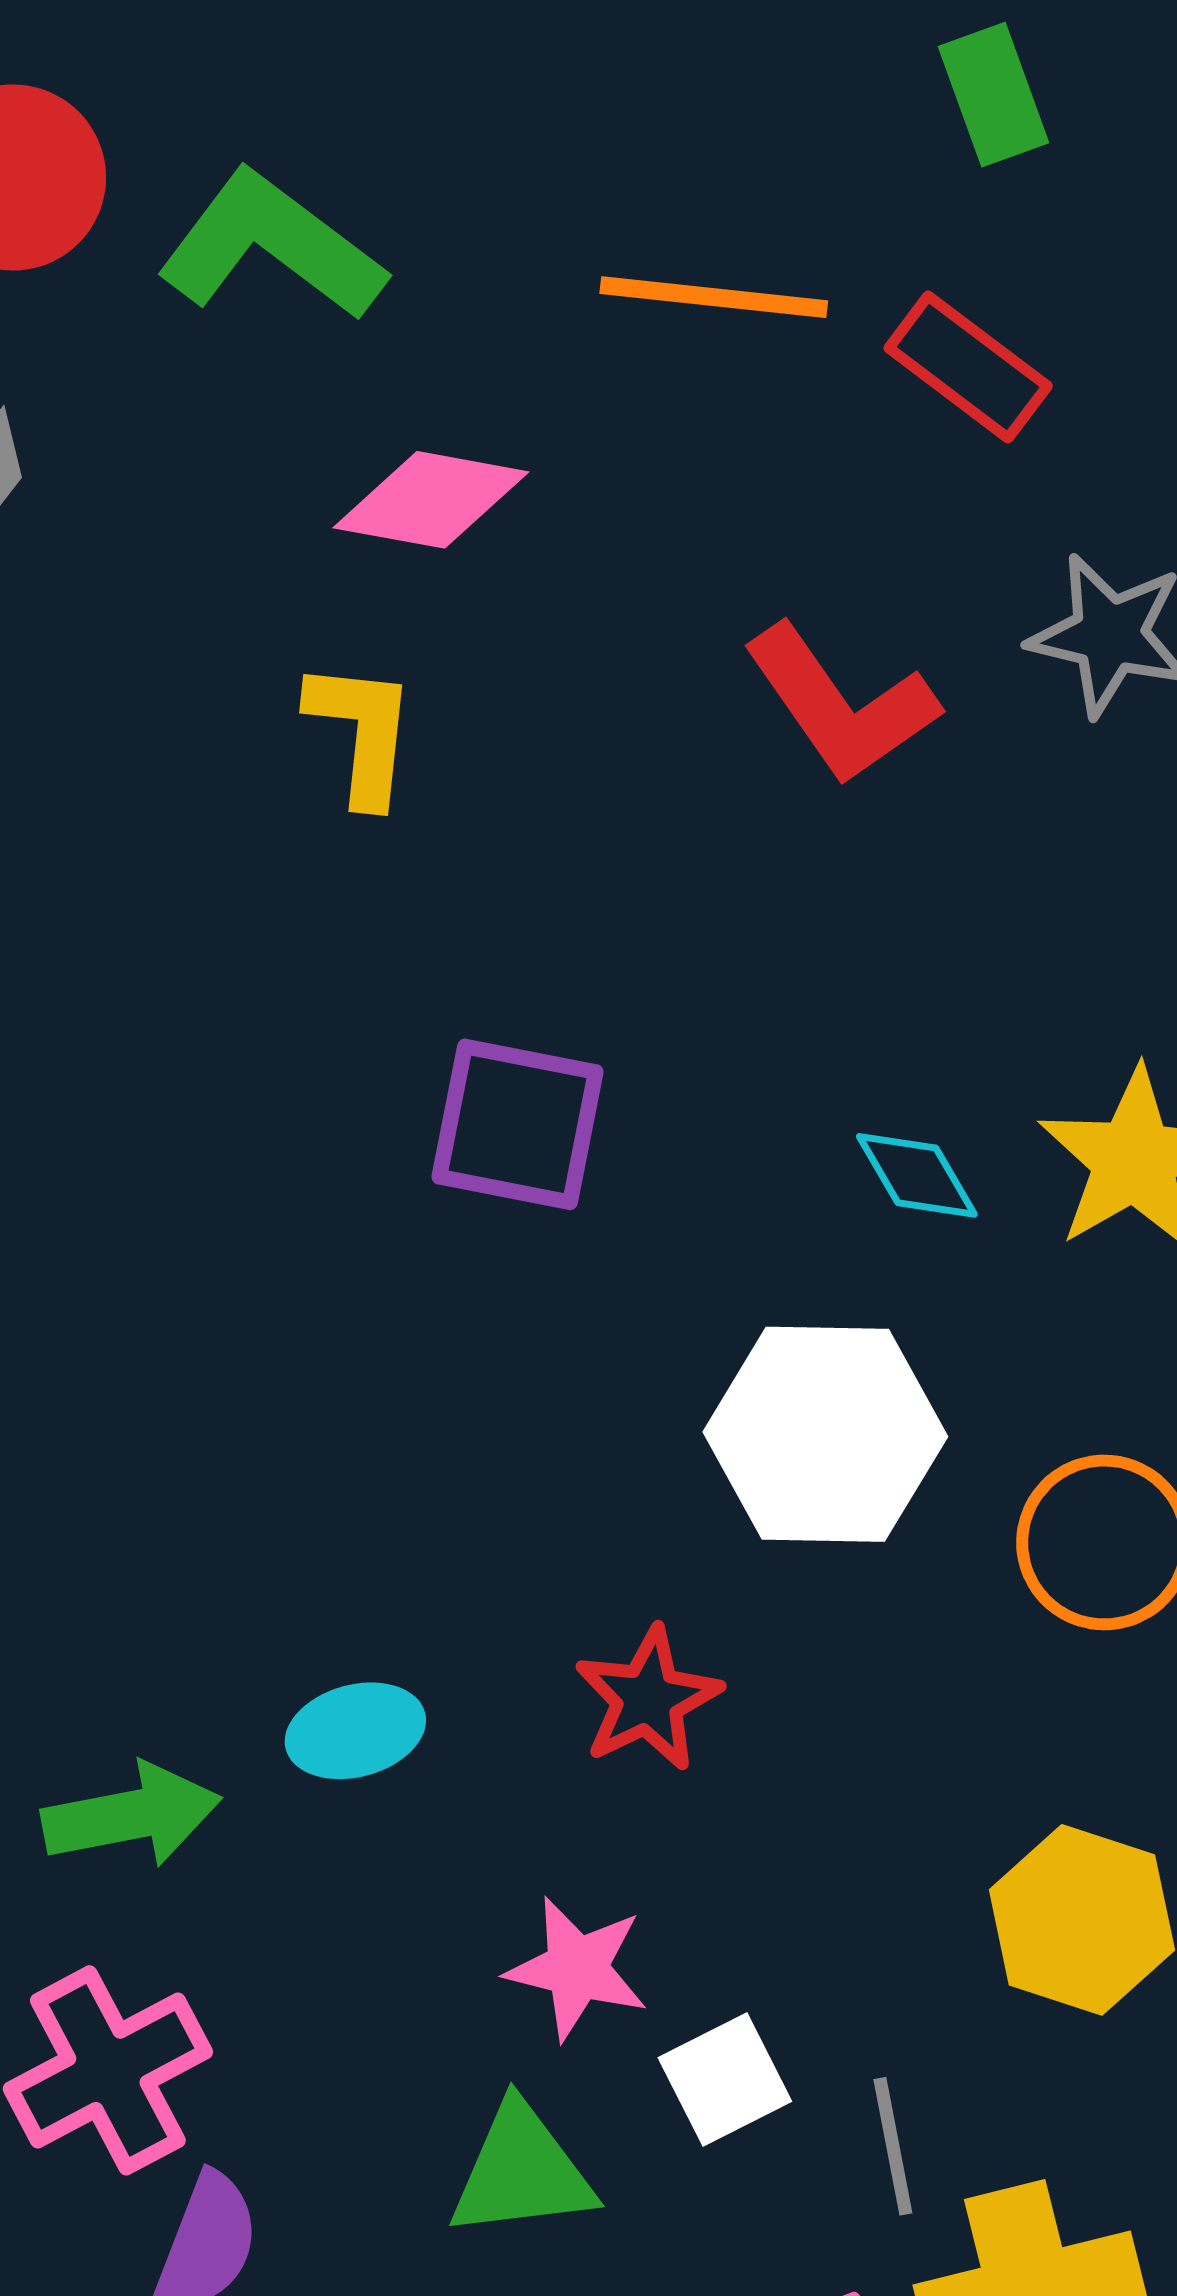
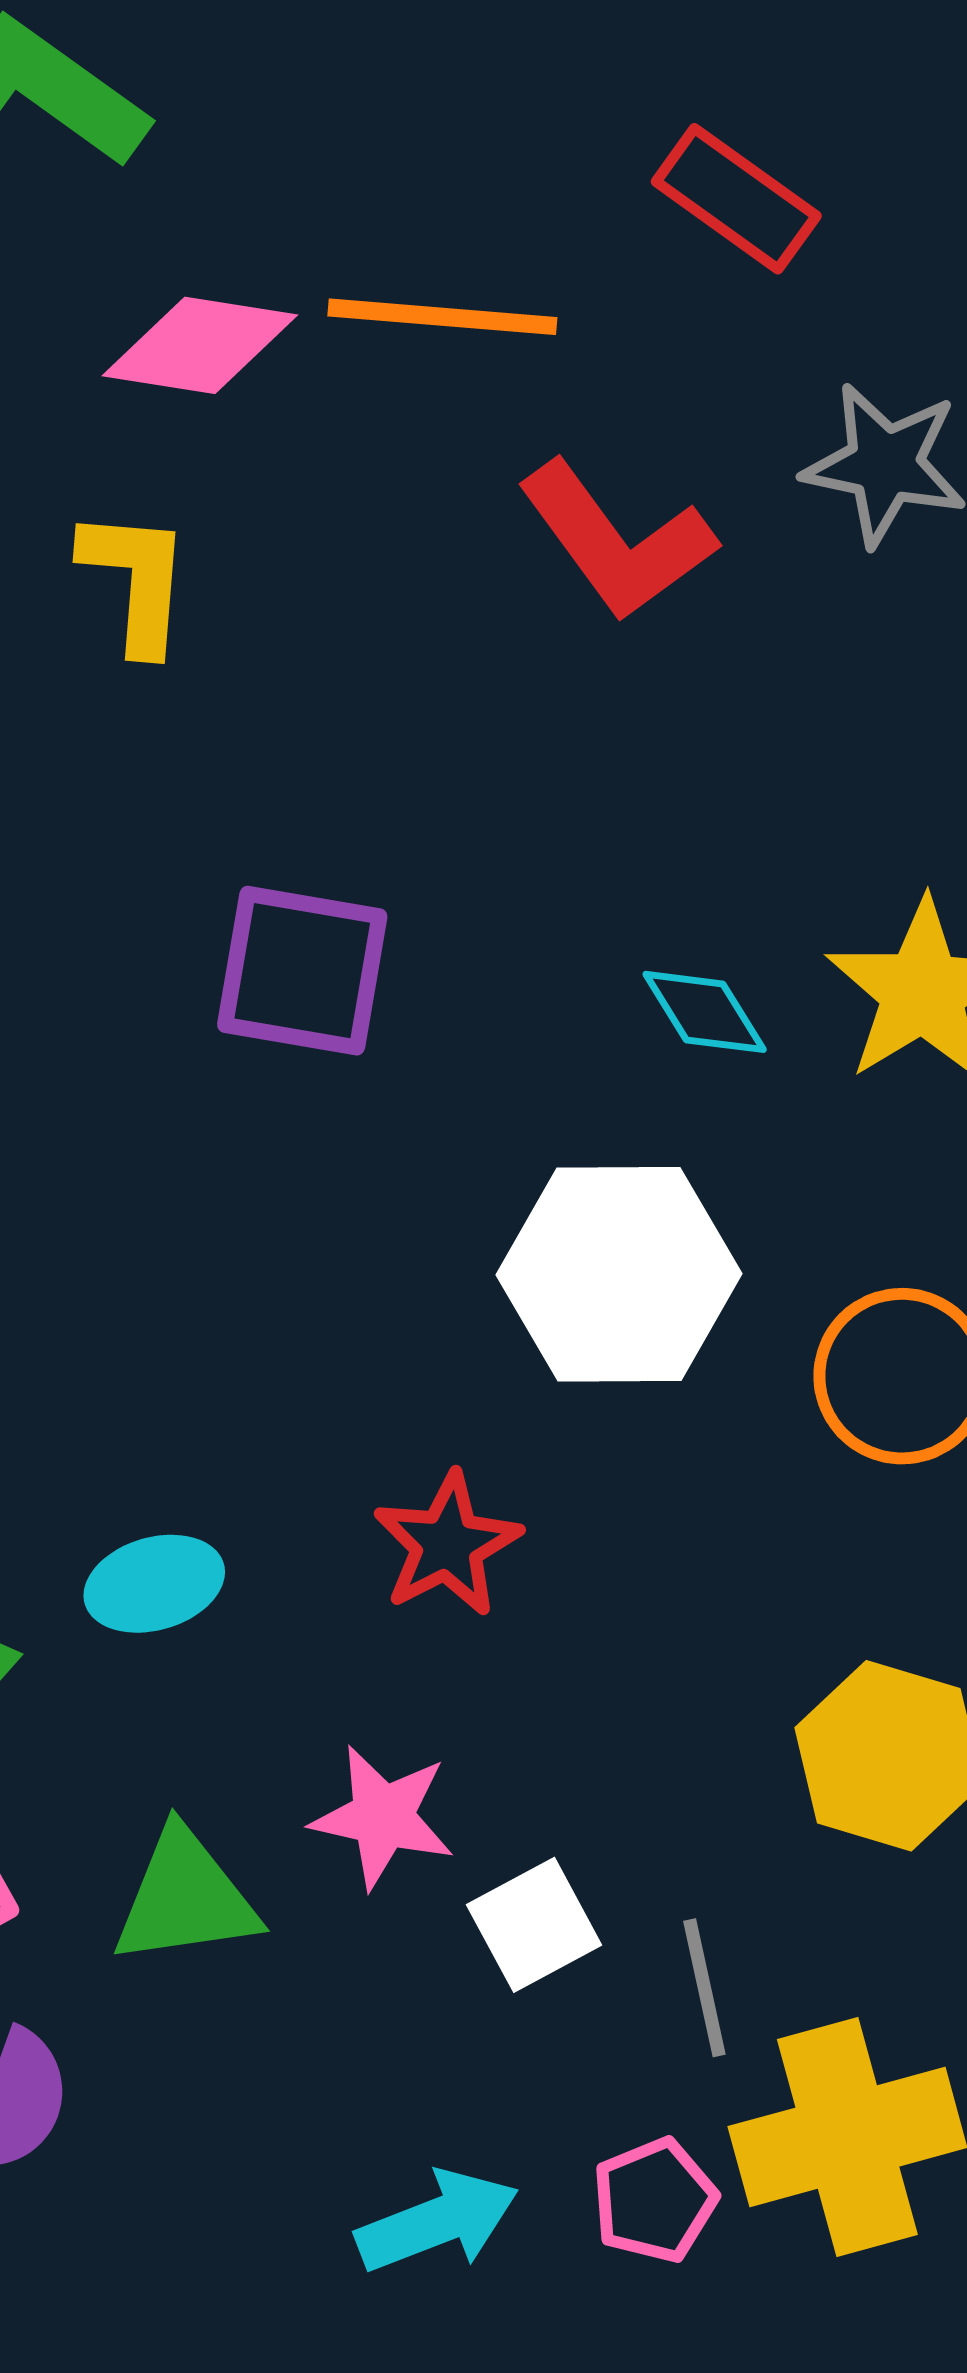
orange line: (714, 297) -> (442, 317), moved
green triangle: (522, 2172) -> (185, 1898), moved

